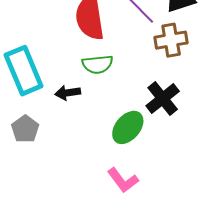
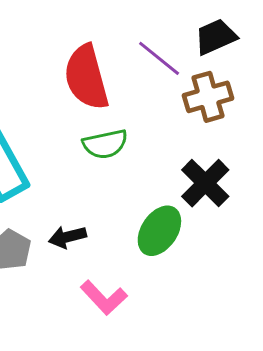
black arrow: (68, 93) -> (67, 237), moved
pink L-shape: (123, 180) -> (104, 298), moved

